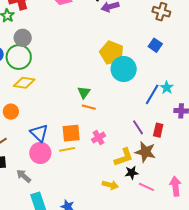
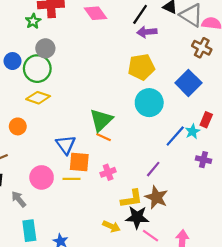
blue square: (155, 45) -> (188, 83), size x1.6
yellow pentagon: (112, 53) -> (141, 67), moved, turned 30
green triangle: (84, 92) -> (101, 120), size x1.6
purple line: (138, 127) -> (153, 169), turned 63
red rectangle: (158, 130) -> (206, 120), moved
blue triangle: (39, 133) -> (66, 145), moved
black star: (132, 173) -> (137, 217), size x1.5

